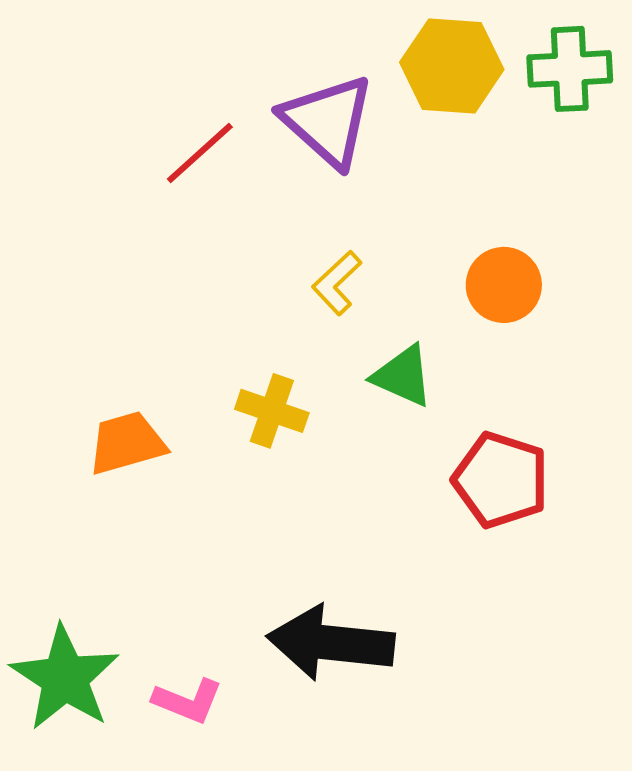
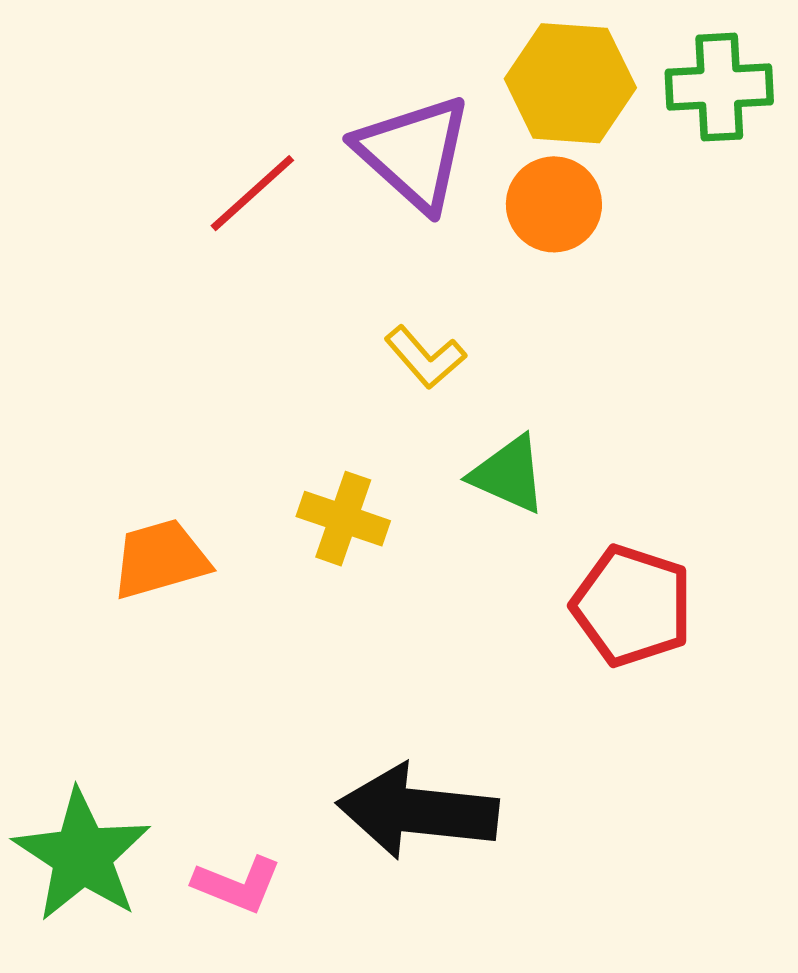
yellow L-shape: (337, 283) -> (425, 357), turned -88
orange circle: (504, 285) -> (554, 204), moved

